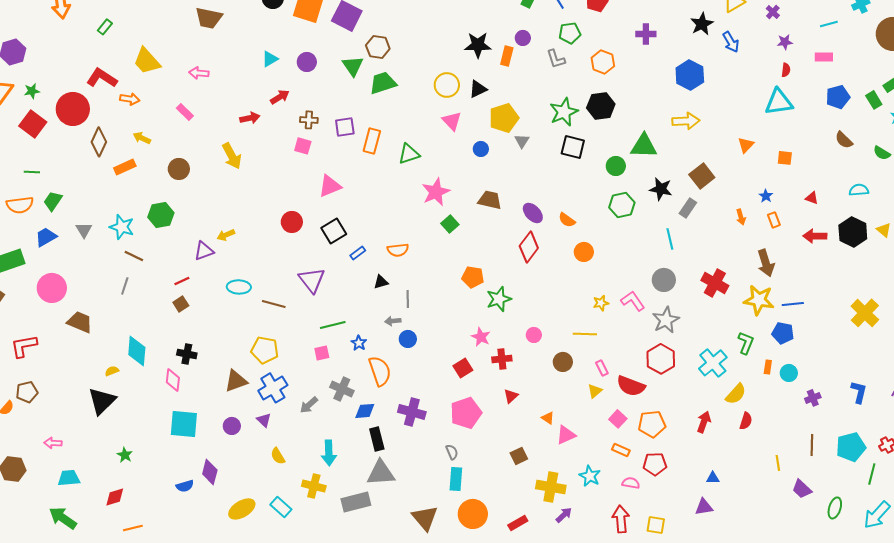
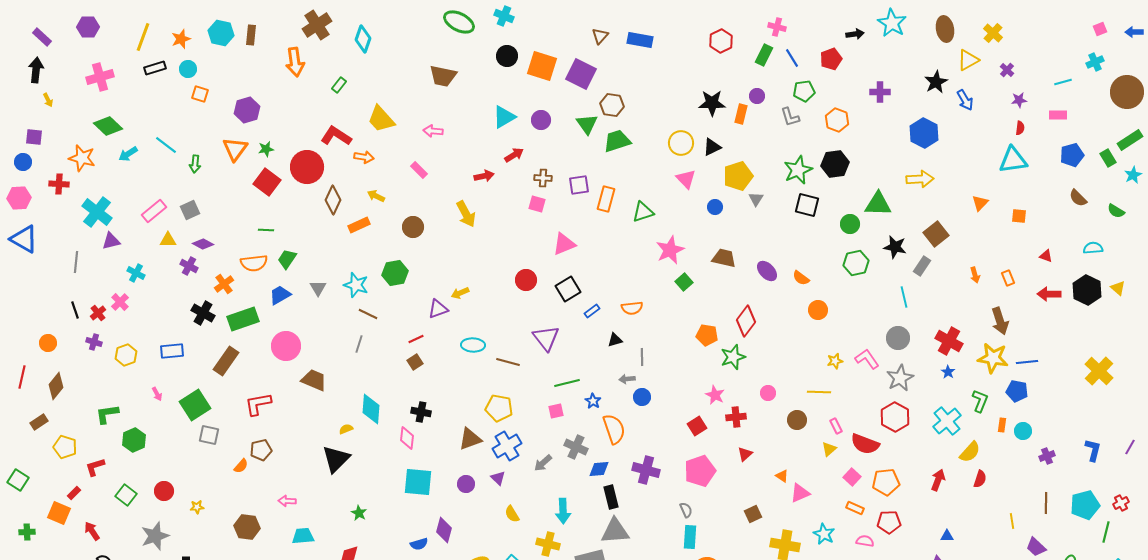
cyan triangle: (270, 59) -> (504, 117), size x1.4
blue star: (766, 196) -> (948, 372), moved
red diamond: (529, 247) -> (746, 321), moved

